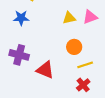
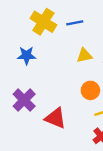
purple cross: (19, 55) -> (24, 100), turned 30

